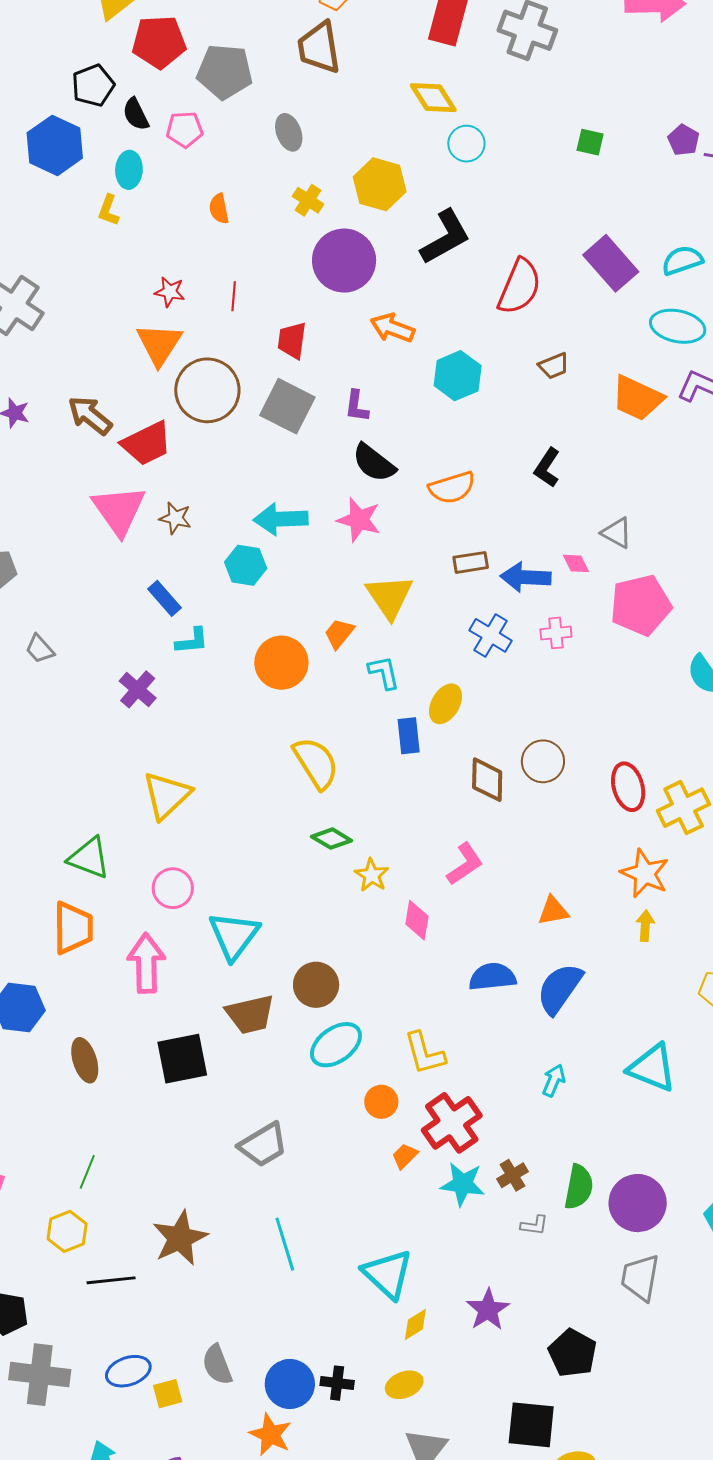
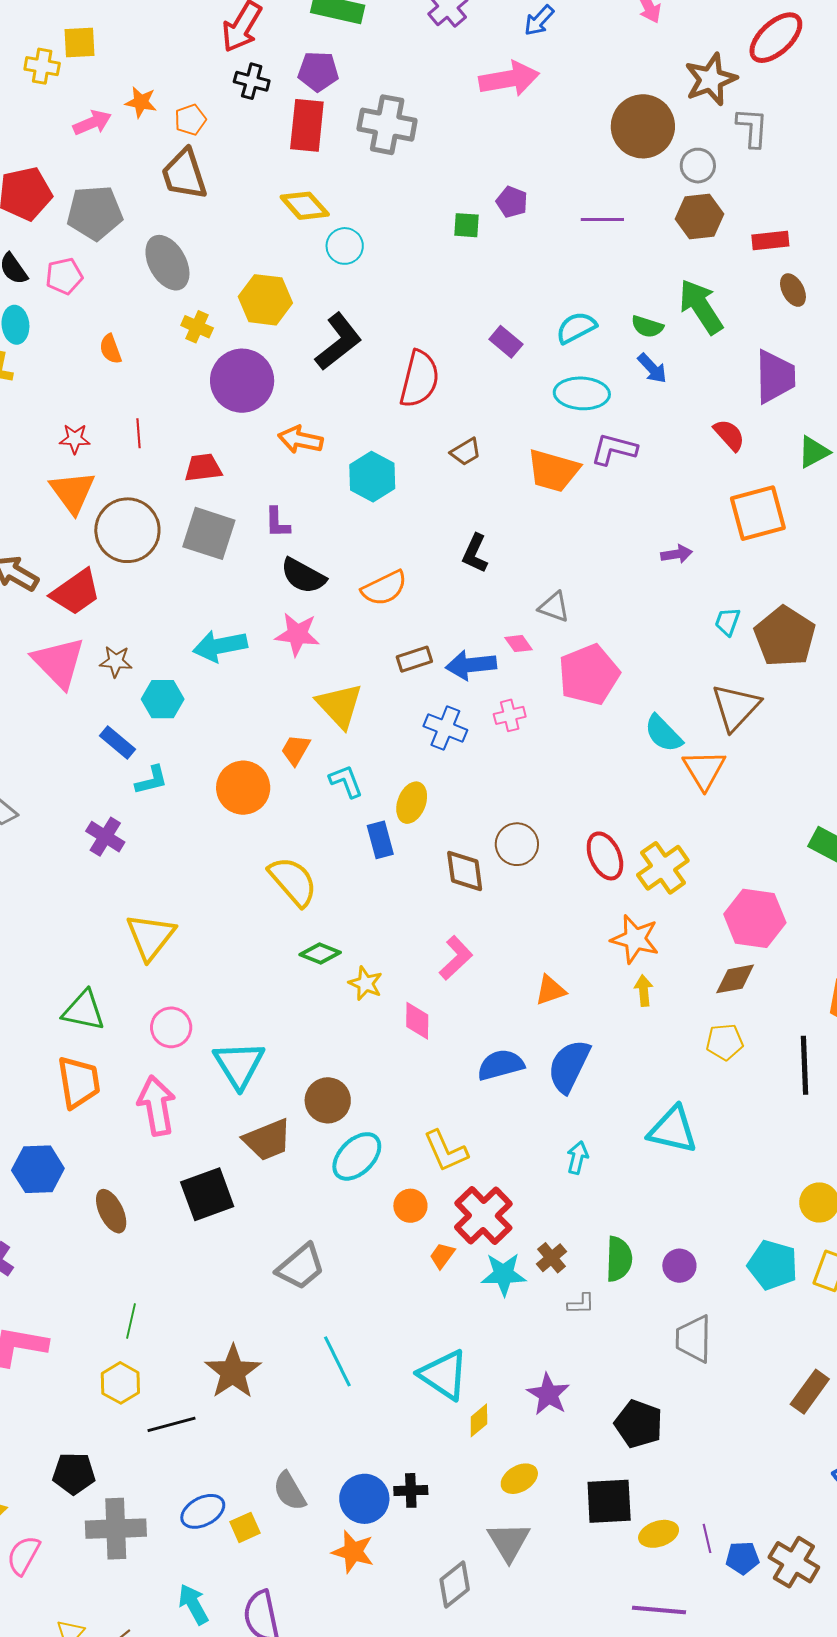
gray ellipse: (289, 132) -> (167, 263), size x1.5
purple pentagon: (684, 140) -> (512, 202), moved
purple rectangle: (611, 263) -> (506, 342), size x0.6
red trapezoid: (292, 340) -> (203, 468), turned 84
cyan hexagon: (246, 565) -> (163, 699), moved
purple circle: (638, 1203) -> (679, 1266), size x0.6
yellow ellipse: (404, 1385) -> (519, 1479), moved

